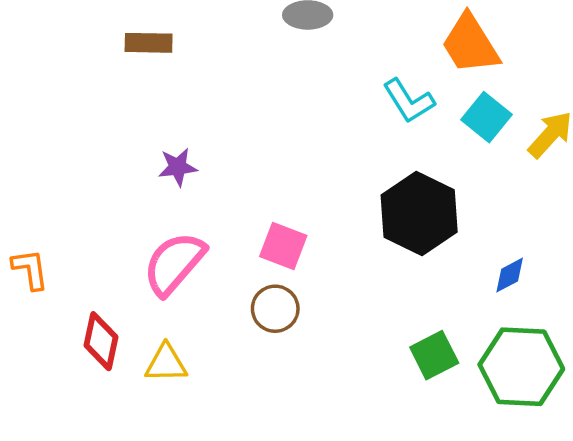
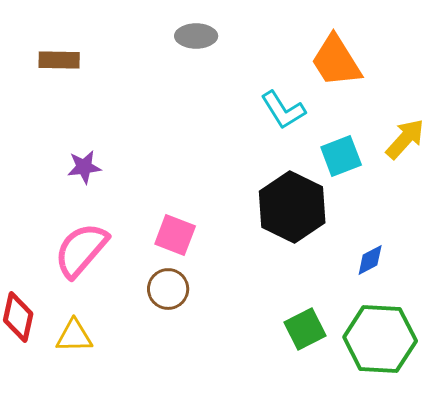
cyan square: (486, 117) -> (341, 156), moved, turned 30

